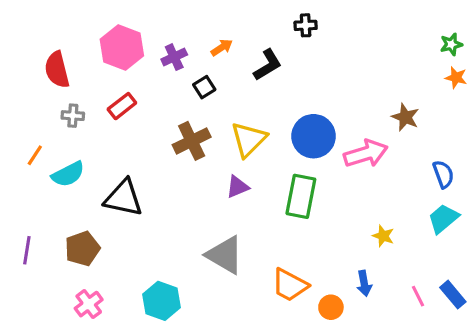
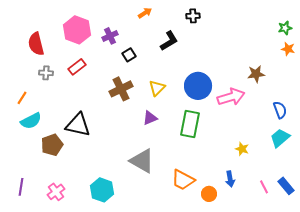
orange arrow: (222, 48) -> (145, 13), moved
brown star: (405, 117) -> (256, 74), turned -30
yellow triangle: (249, 139) -> (157, 88), size x0.7
cyan semicircle: (68, 174) -> (31, 121), moved
brown pentagon: (82, 249) -> (52, 145), moved
purple line: (27, 250) -> (21, 187), moved

